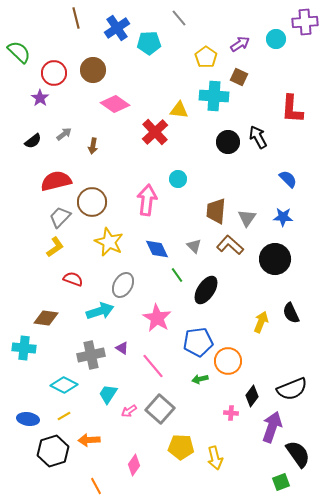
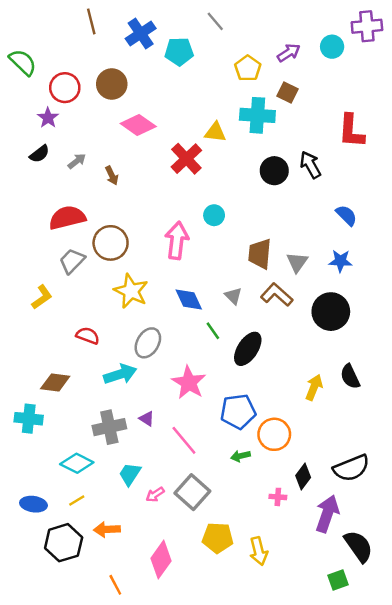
black semicircle: (33, 141) -> (40, 154), moved
brown arrow: (93, 146) -> (112, 175), turned -35
yellow L-shape: (55, 247) -> (42, 297), moved
pink diamond: (134, 465) -> (161, 560), size x1.4

